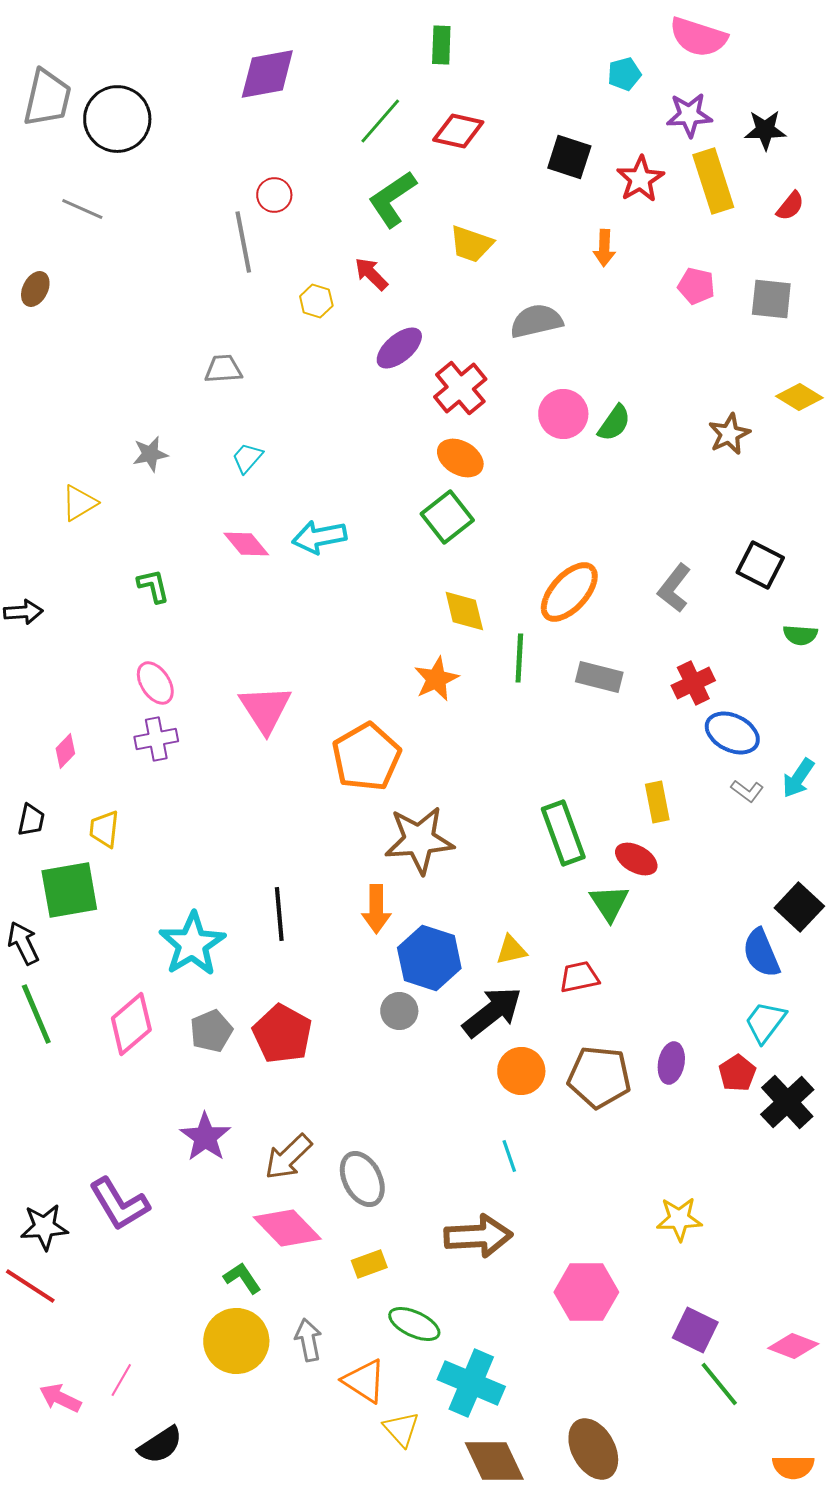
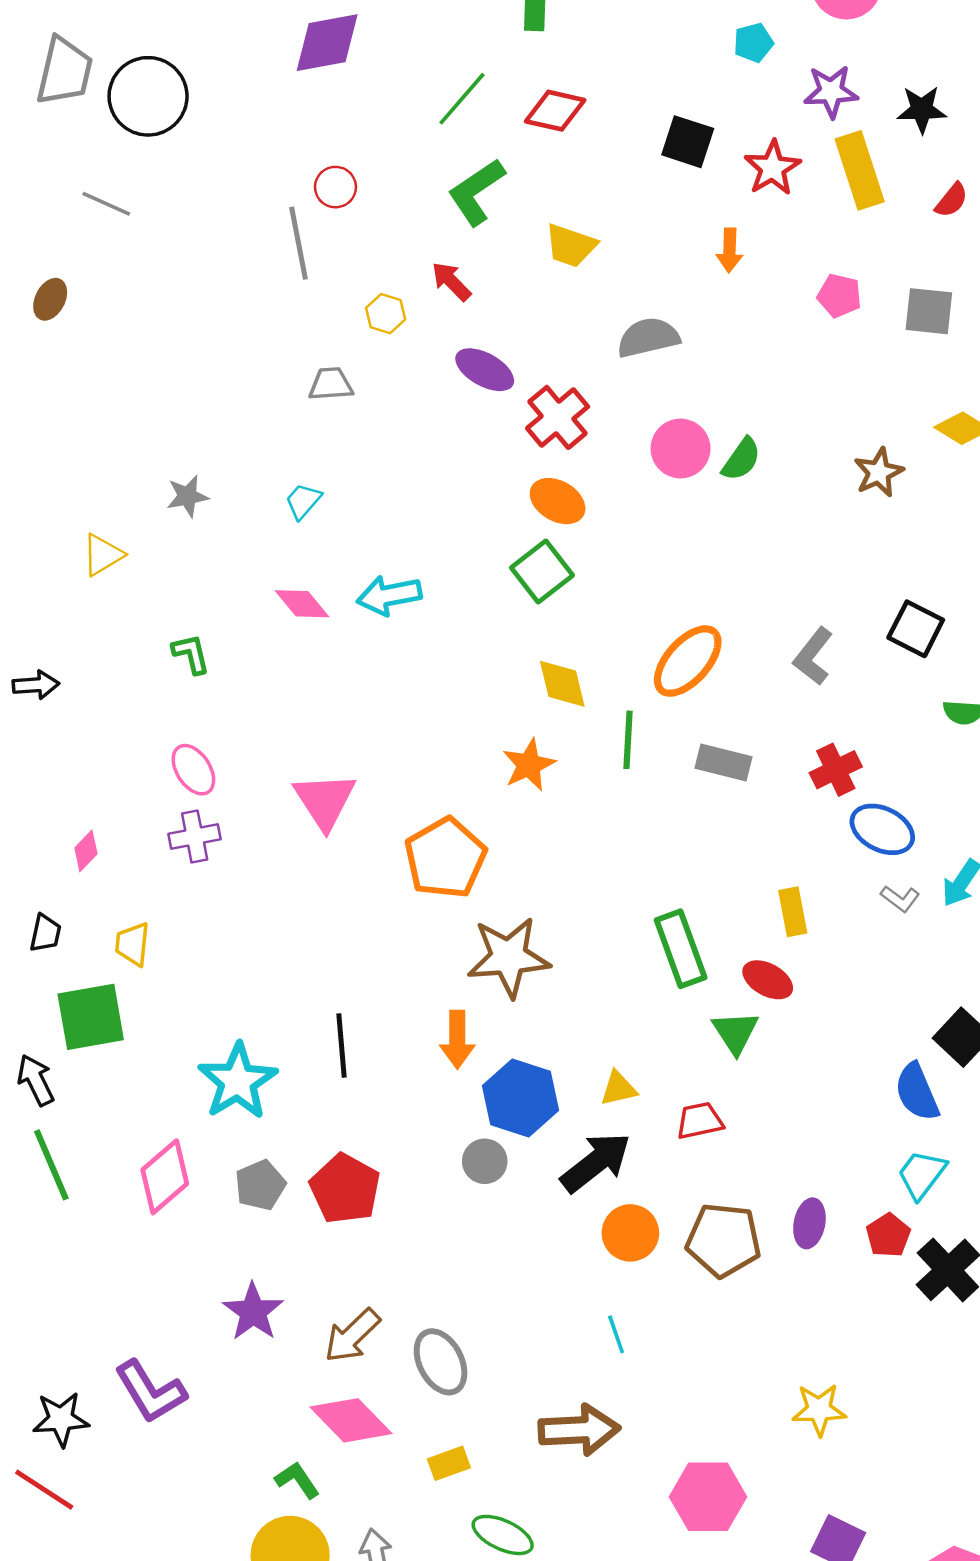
purple ellipse: (399, 348) -> (485, 370), turned 69
gray trapezoid: (223, 369) -> (331, 384), moved

